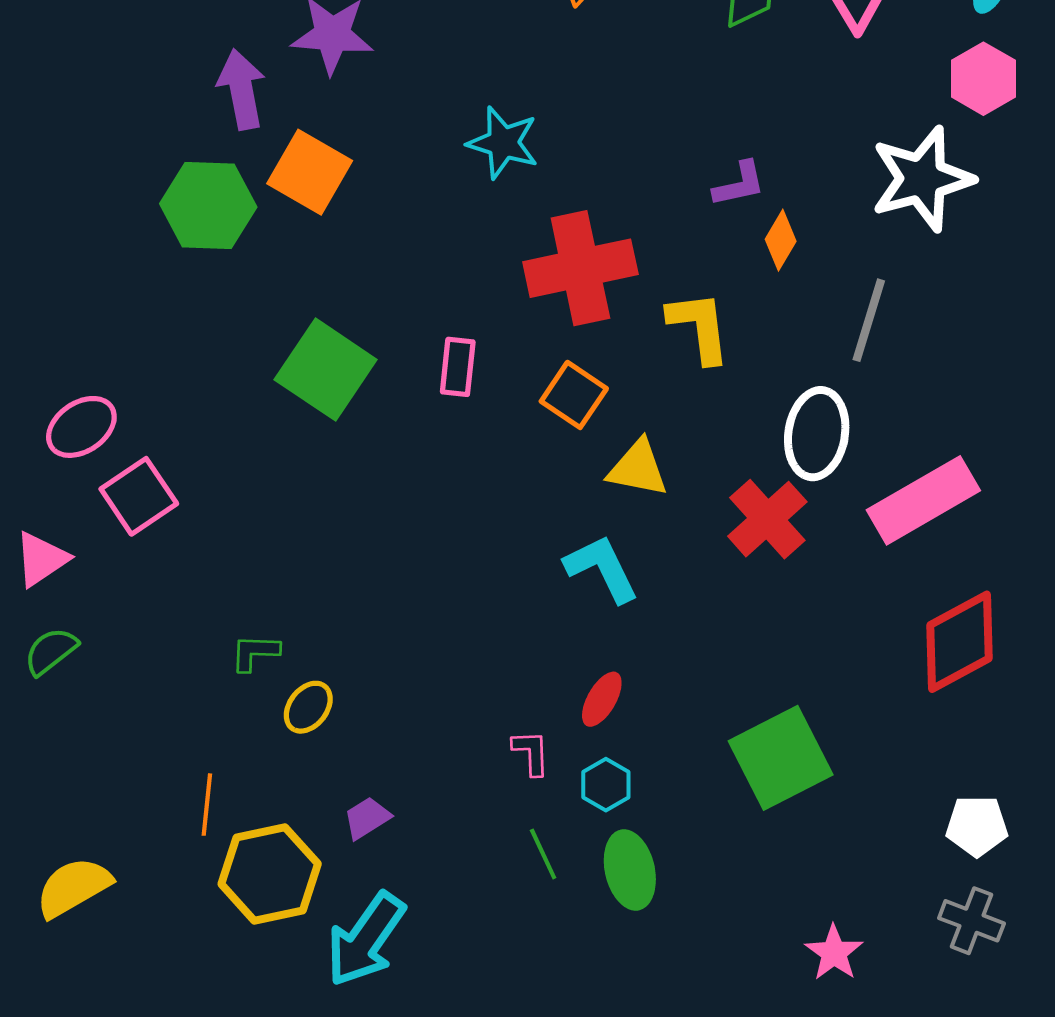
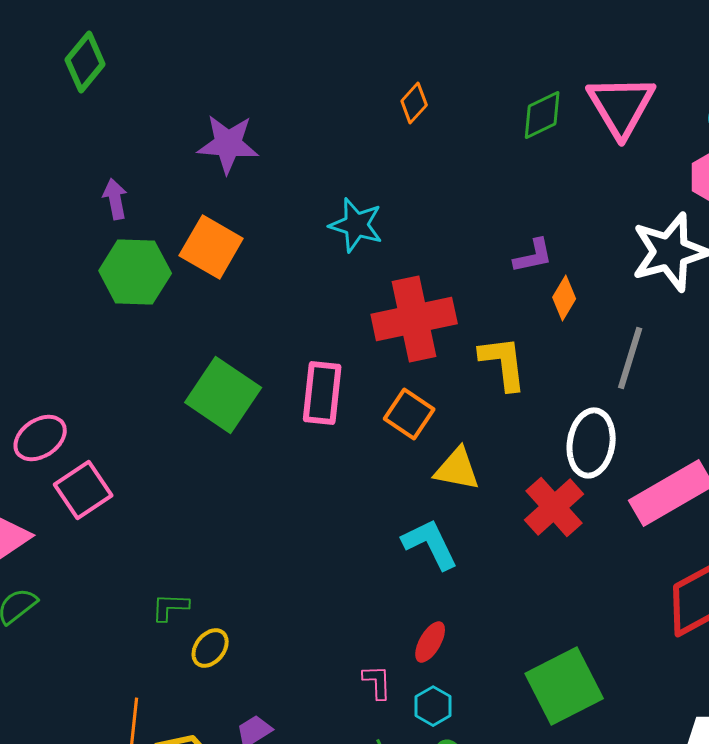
purple arrow: (242, 89) -> (115, 199), moved, size x0.7
pink rectangle: (458, 367) -> (322, 393), size x1.4

